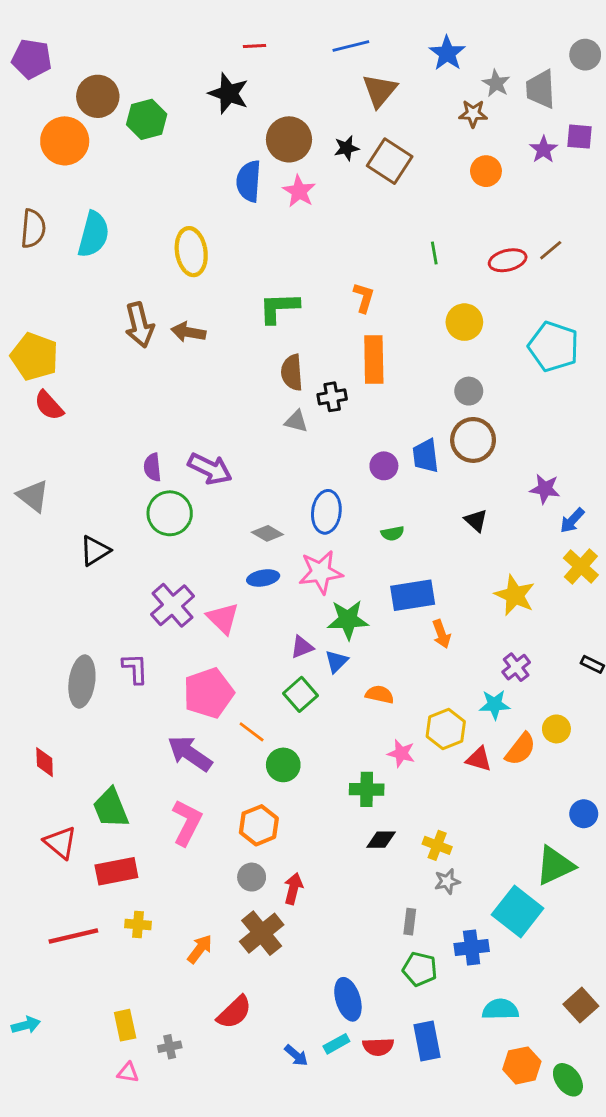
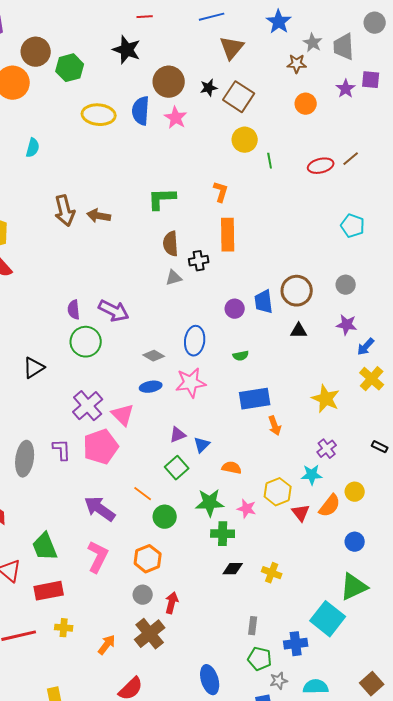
cyan semicircle: (93, 234) -> (33, 148), size x0.6
yellow ellipse: (191, 252) -> (99, 115), moved, turned -76
yellow circle: (464, 322) -> (245, 140), moved
cyan pentagon: (554, 347) -> (353, 226), size x0.7
gray circle: (469, 391) -> (346, 285), moved
gray triangle: (296, 421) -> (174, 278), turned -30
black triangle: (476, 520) -> (299, 331), moved, turned -42
green star: (348, 620) -> (210, 503), moved
pink pentagon: (208, 693) -> (101, 447), moved
red triangle: (479, 759) -> (301, 513), turned 36
blue circle: (584, 814) -> (355, 542), moved
gray star: (447, 881) -> (279, 681), moved

